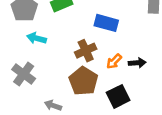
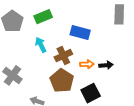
cyan arrow: (37, 38) -> (41, 45), moved, turned 49
orange arrow: (114, 61) -> (87, 64), turned -136

